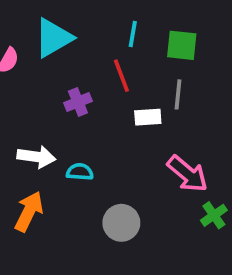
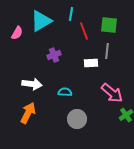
cyan line: (133, 34) -> (71, 14), moved
red line: (121, 76) -> (84, 31), moved
cyan semicircle: (80, 172) -> (65, 92), moved

